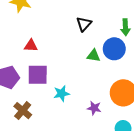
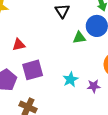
cyan star: (61, 93) -> (70, 79), moved

